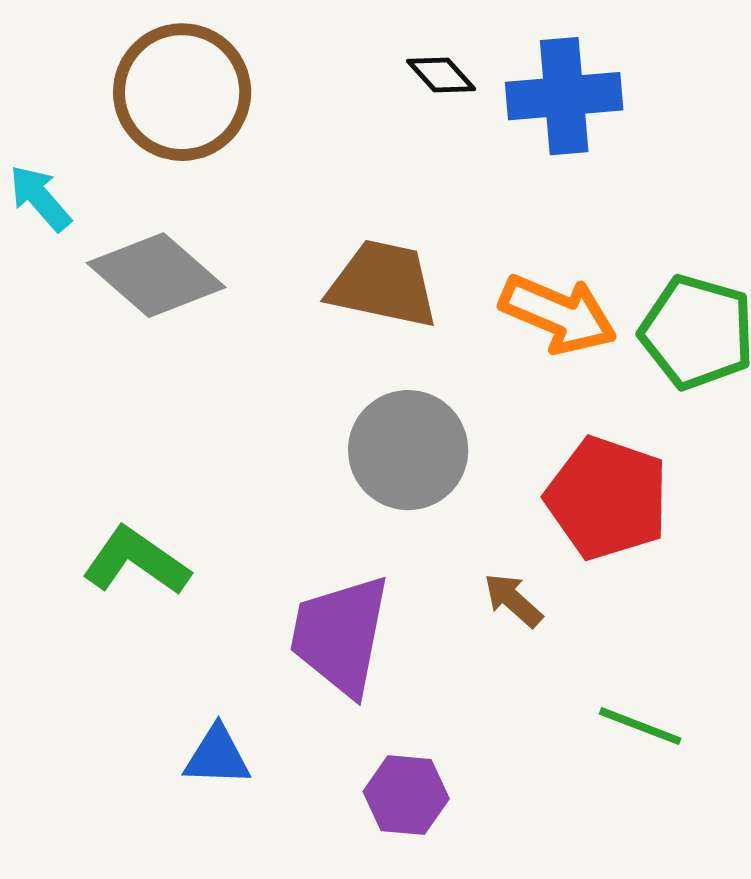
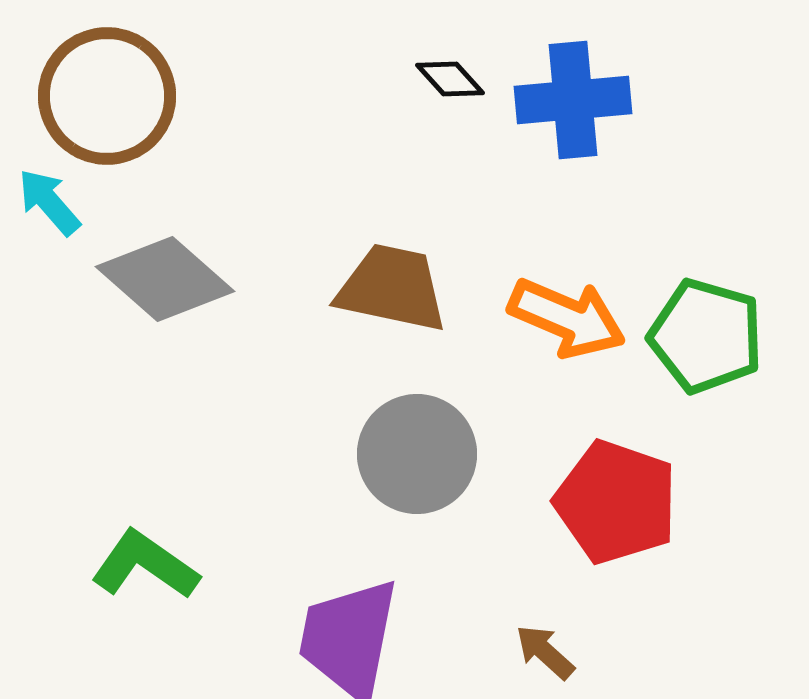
brown circle: (182, 92) -> (107, 96), moved
brown arrow: (513, 600) -> (545, 652), moved

